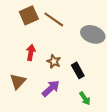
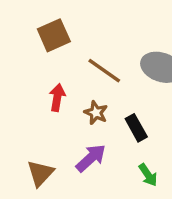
brown line: (54, 19) -> (104, 71), moved
brown triangle: (18, 81) -> (40, 173), moved

